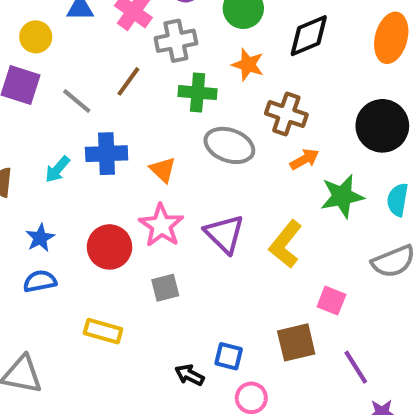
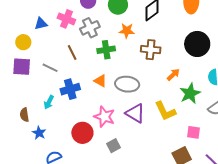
brown line: (128, 81) -> (72, 52), turned -49
gray ellipse: (229, 145) -> (127, 84), moved
orange arrow: (304, 159) -> (173, 75), moved
orange triangle: (163, 170) -> (100, 81), moved
green star: (342, 196) -> (190, 93), moved
blue star: (40, 238) -> (39, 133), moved
yellow L-shape: (286, 244) -> (165, 111), turned -50

